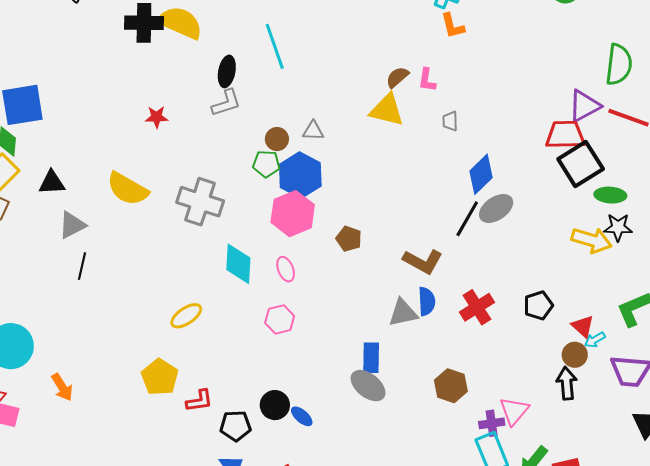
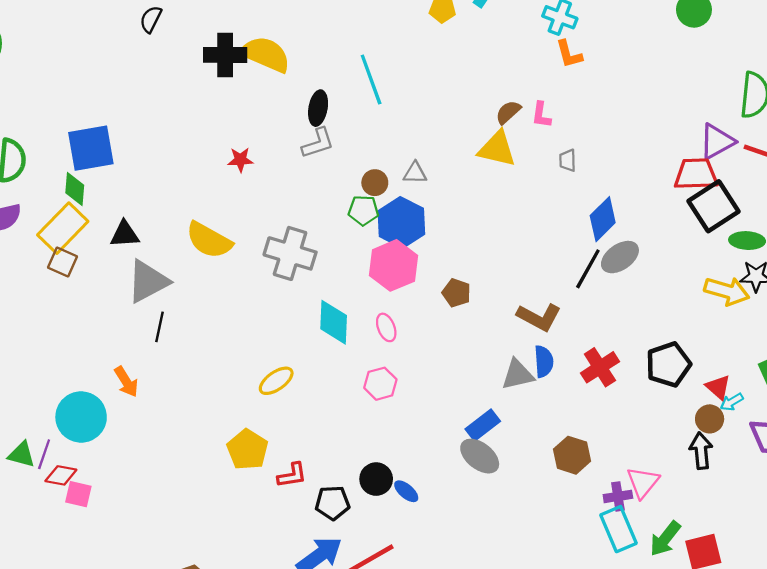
gray triangle: (72, 225) -> (148, 281), size x1.4
black pentagon: (538, 305) -> (668, 364), size x1.4
blue rectangle: (371, 358) -> (483, 425), turned 52
orange arrow: (62, 387) -> (126, 382), moved

